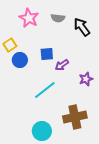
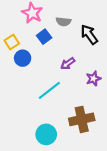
gray semicircle: (58, 18) -> (63, 22), moved
black arrow: (82, 27) -> (89, 35), moved
blue square: (47, 54) -> (44, 37), moved, turned -32

